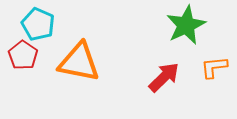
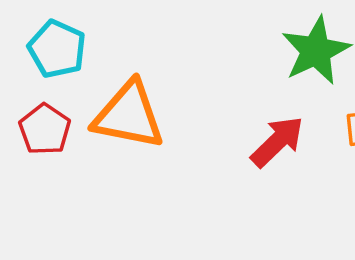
red pentagon: (23, 55) -> (45, 129), moved

